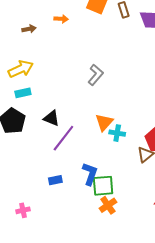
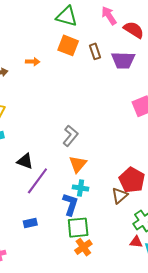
gray L-shape: (96, 75) -> (70, 136), moved
cyan cross: (117, 133) -> (81, 188), moved
blue L-shape: (90, 174) -> (70, 204), moved

